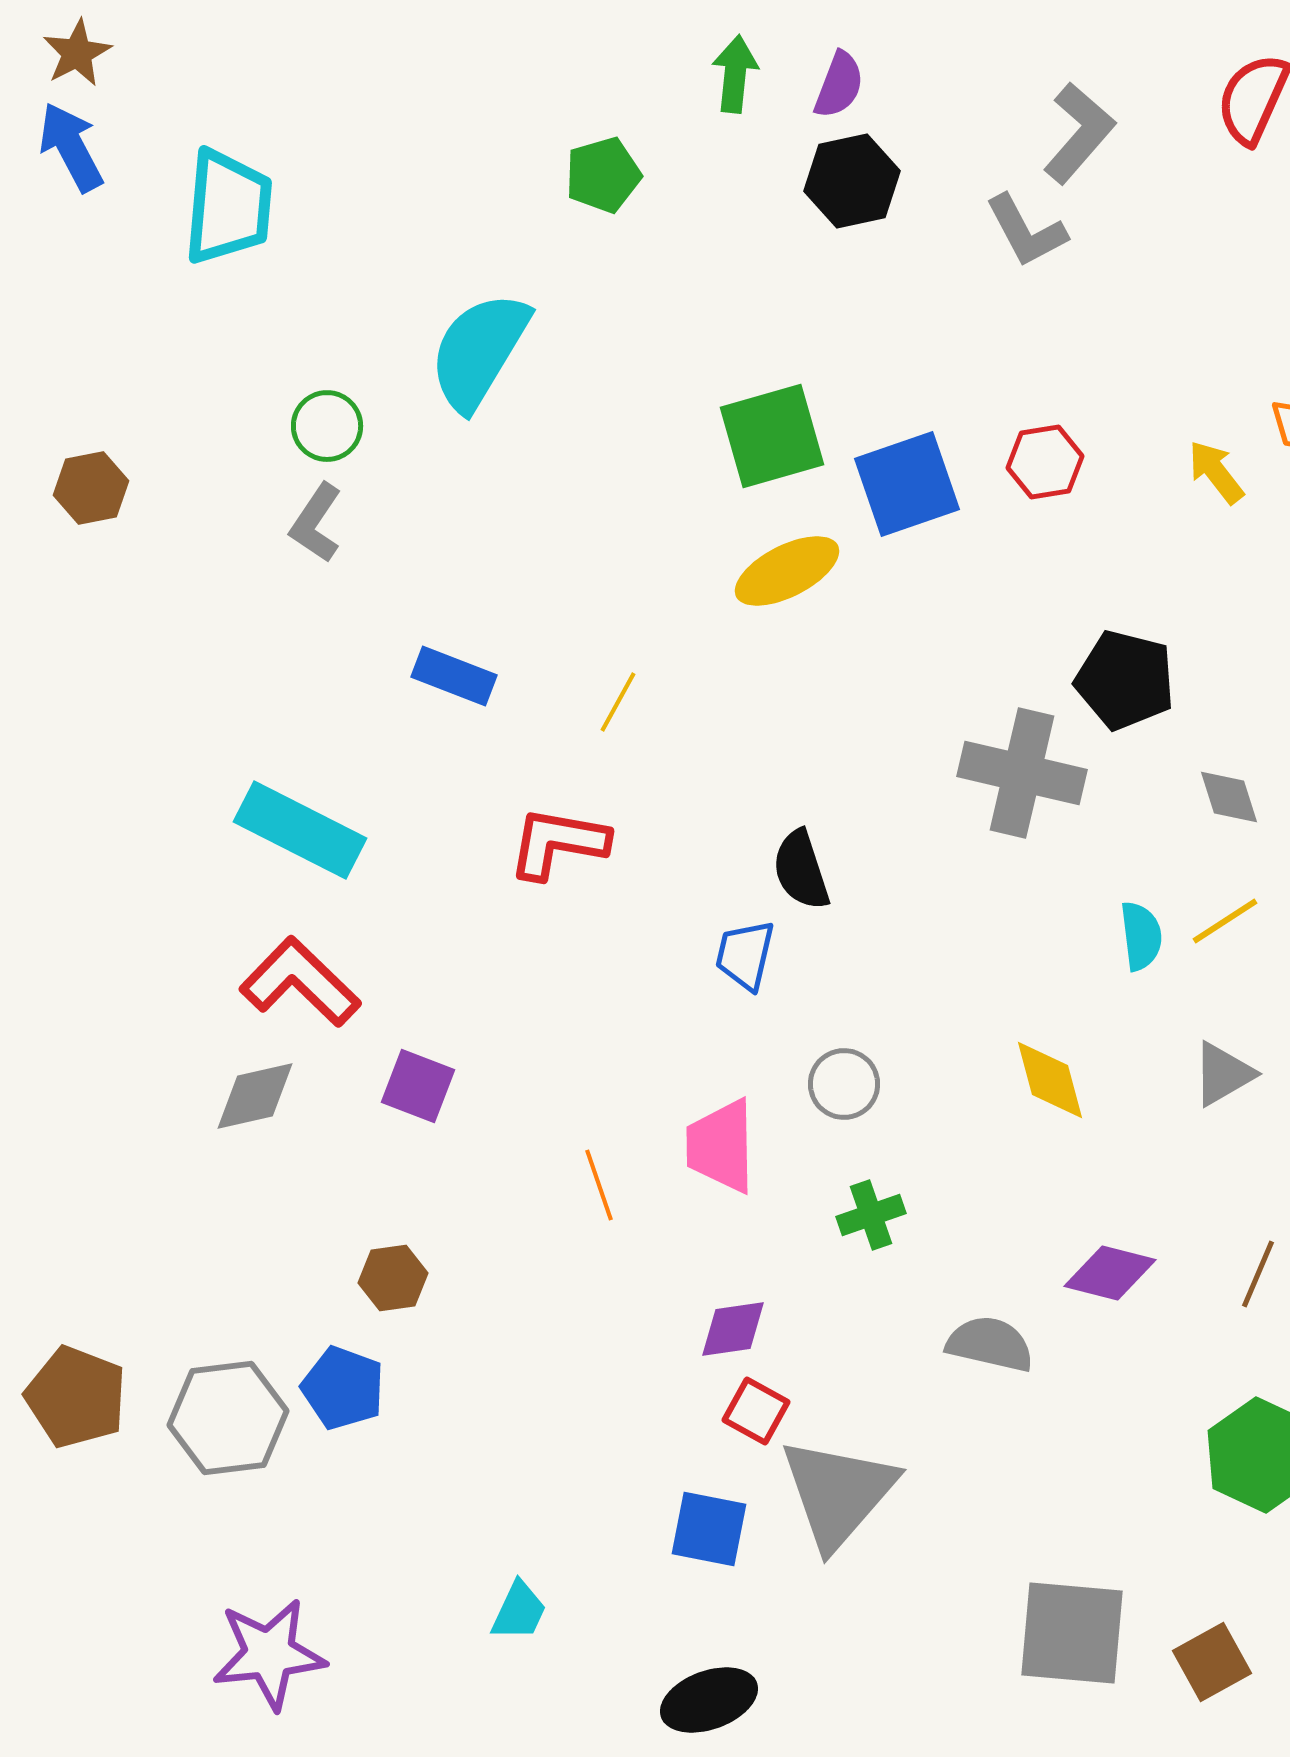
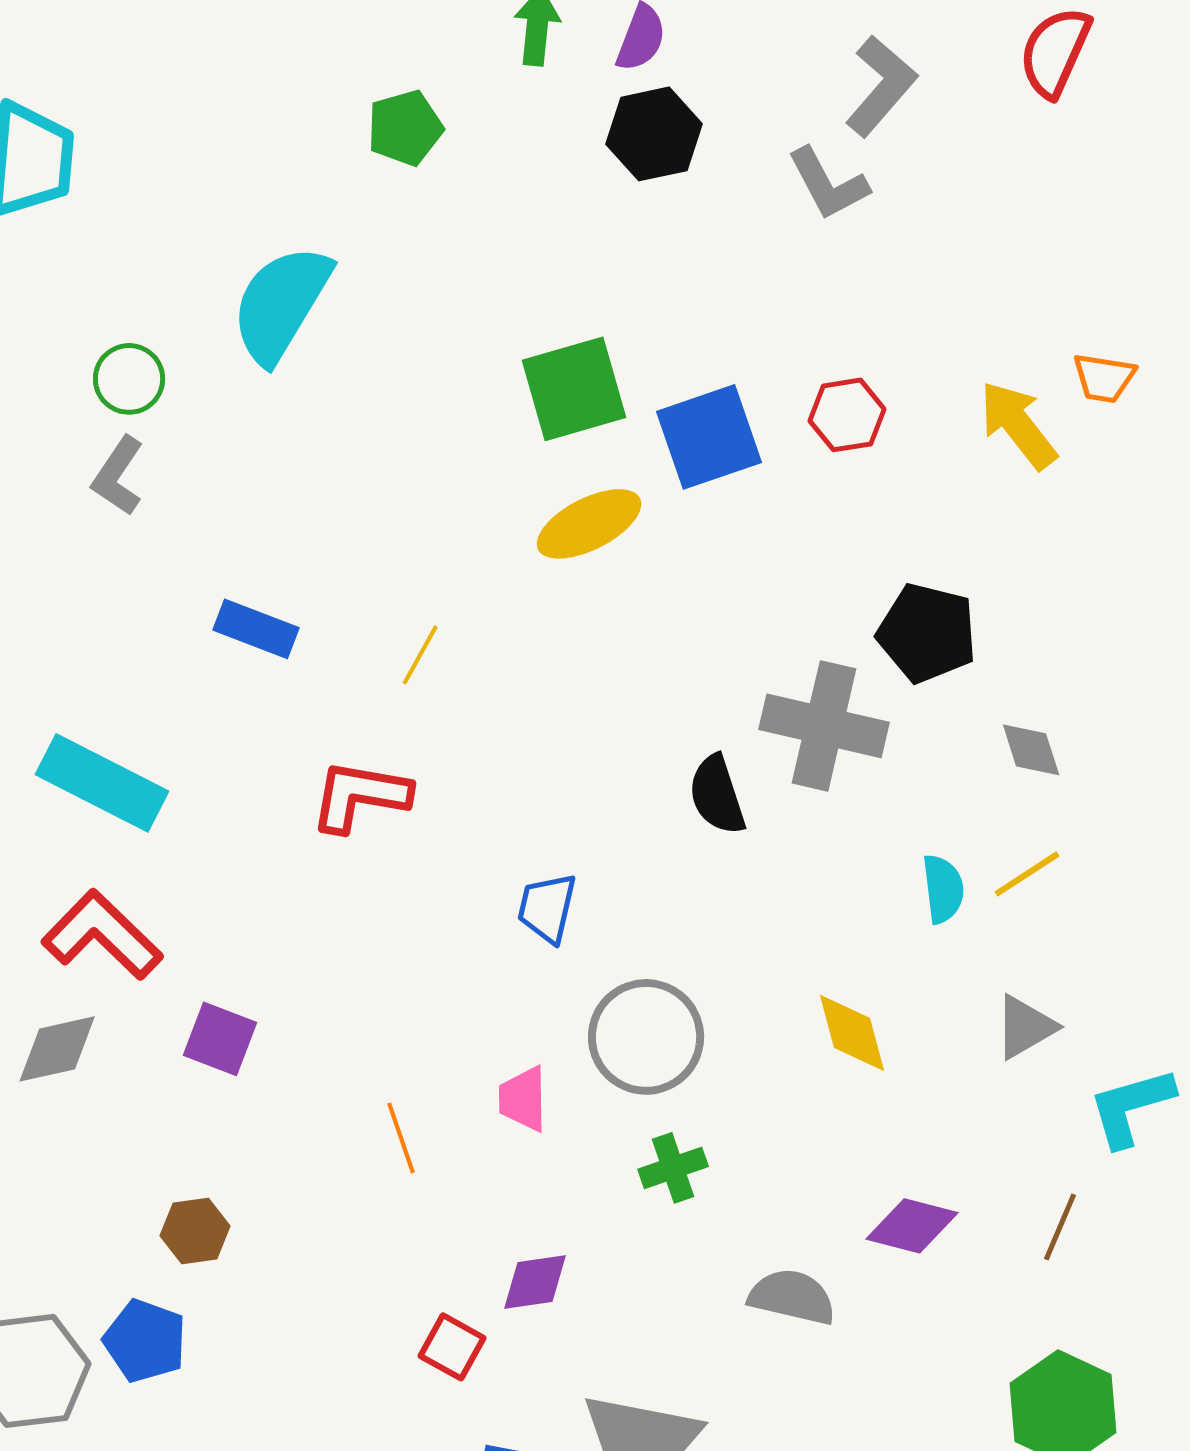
yellow arrow: (1216, 472) -> (1018, 425), size x1.4
black semicircle: (801, 870) -> (717, 795), moved
gray circle: (844, 1084) -> (646, 1037), size x1.6
pink trapezoid: (721, 1146) -> (523, 1099), size x0.7
red square: (756, 1411) -> (452, 1347), moved

